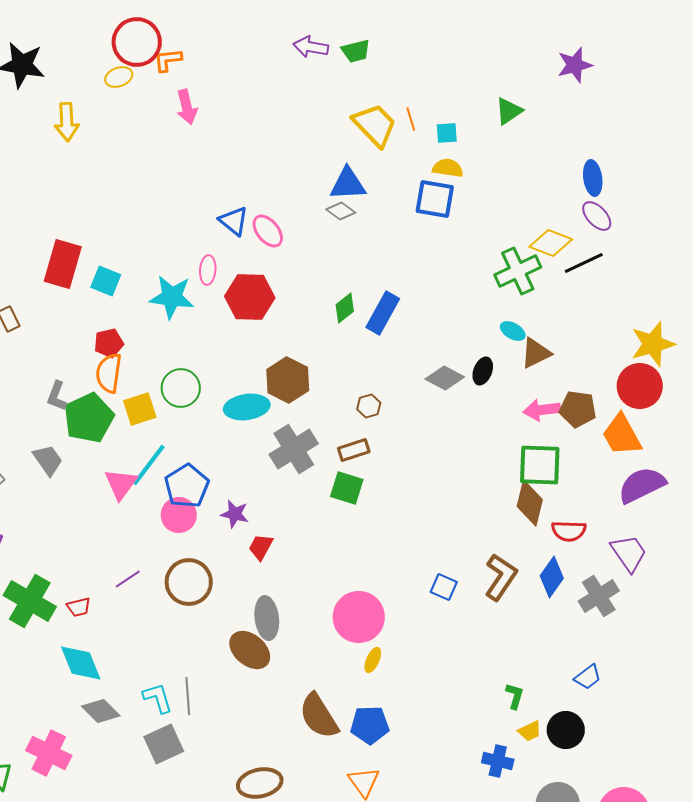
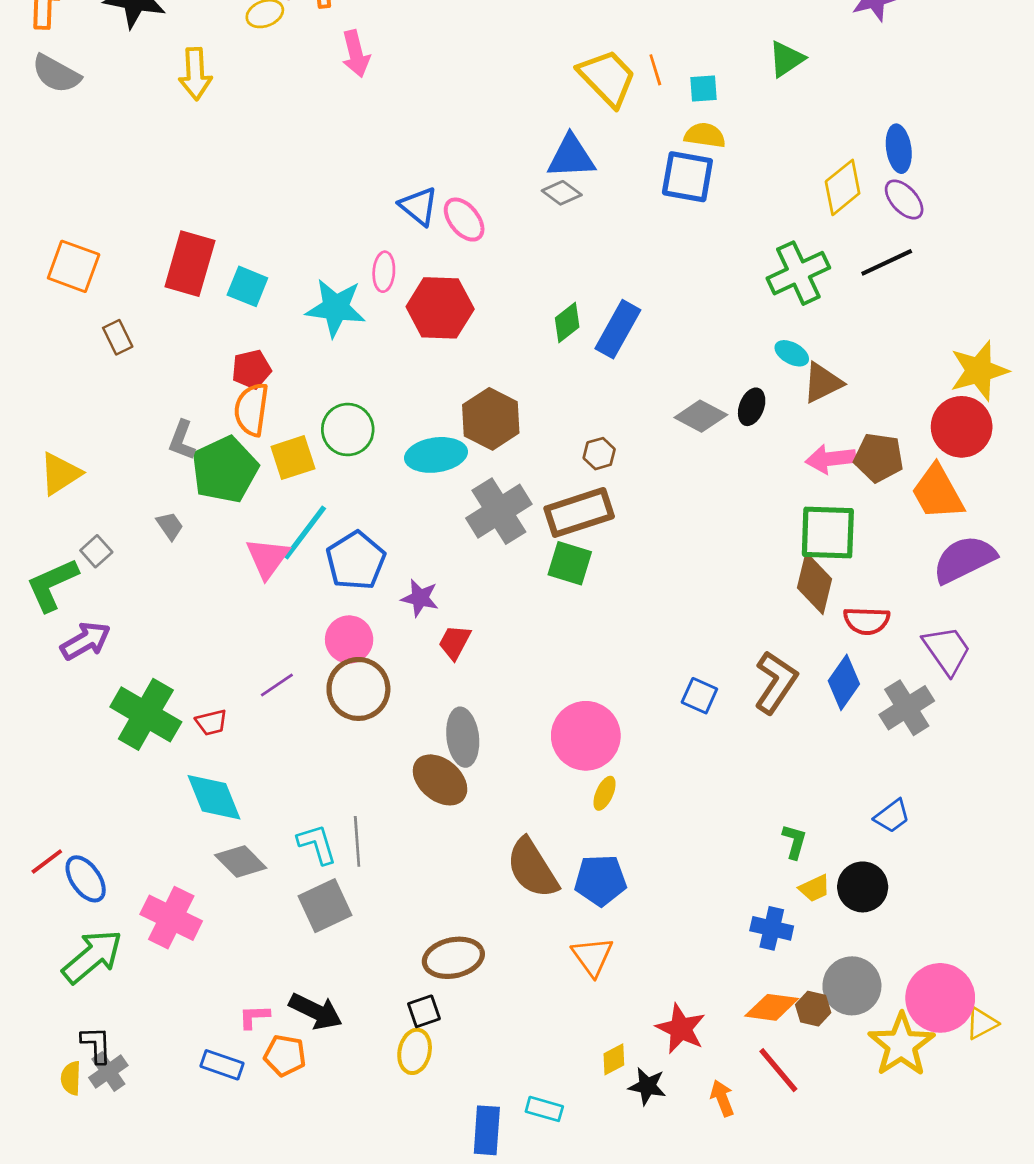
yellow diamond: (551, 243) -> (843, 187), moved, turned -60
brown rectangle: (354, 450) -> (579, 512), size x1.6
gray trapezoid: (48, 460) -> (170, 526), size x0.7
pink circle: (179, 515) -> (349, 639), moved

